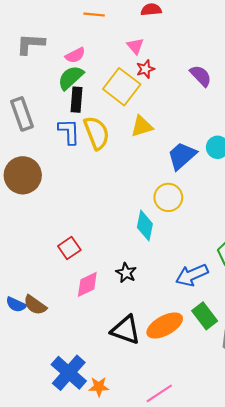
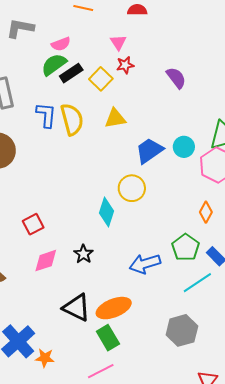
yellow square: (122, 87) -> (101, 79), size x0.7
black rectangle: (77, 100) -> (71, 73), moved, turned 45
green rectangle: (205, 316) -> (108, 338), moved

